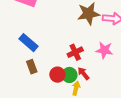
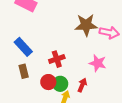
red cross: (75, 52) -> (57, 59), moved
red arrow: (83, 73) -> (82, 85), moved, turned 56

